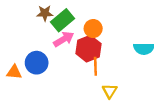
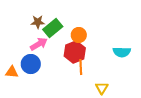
pink arrow: (64, 39) -> (39, 44), moved
yellow triangle: (110, 91) -> (102, 88), moved

